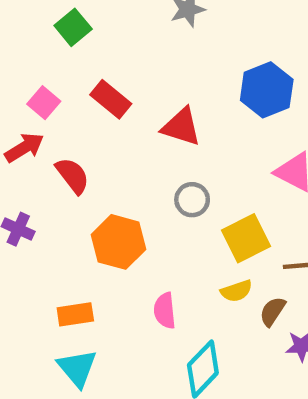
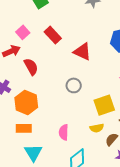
gray circle: (192, 200) -> (74, 85), moved
orange hexagon: (118, 242) -> (26, 103), moved
cyan triangle: (77, 368) -> (33, 153), moved

